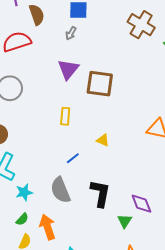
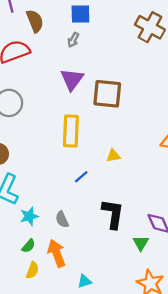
yellow rectangle: (65, 116) -> (71, 131), size x1.6
yellow triangle: (103, 140) -> (113, 156), turned -32
gray semicircle: (60, 190) -> (62, 219), moved, size x0.6

